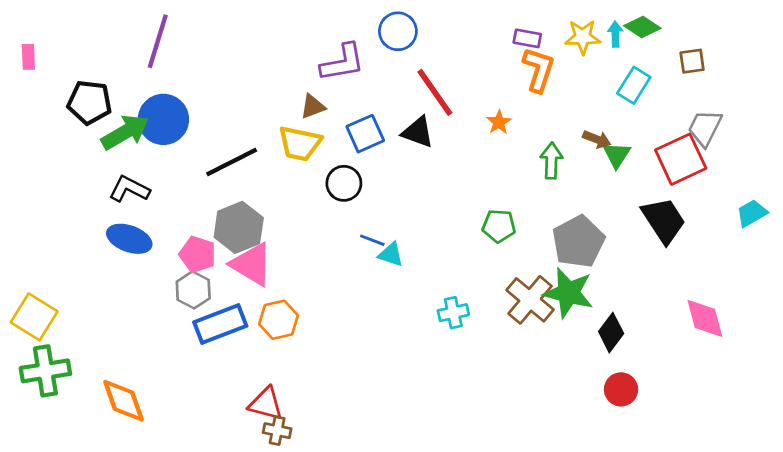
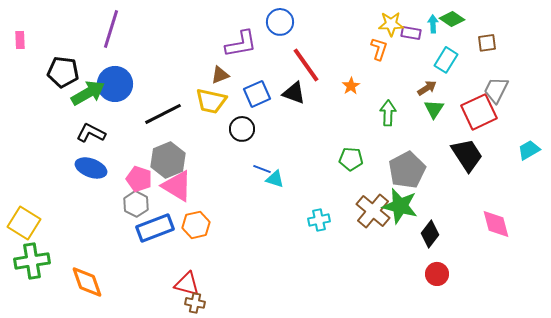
yellow star: (583, 37) -> (391, 24), moved
purple rectangle: (527, 38) -> (411, 33), moved
orange L-shape: (539, 70) -> (379, 49), size x0.7
brown arrow: (597, 139) -> (427, 88), moved, turned -54

